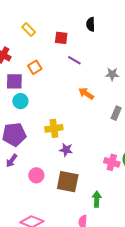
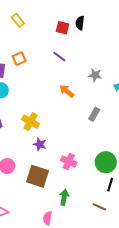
red square: (61, 38) -> (62, 28), moved
yellow cross: (54, 128) -> (31, 122), turned 30
pink cross: (112, 162) -> (69, 162), moved

